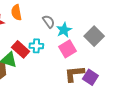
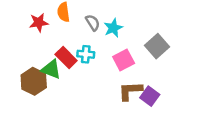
gray semicircle: (49, 21) -> (93, 23), moved
cyan star: (64, 30) -> (113, 28), moved

